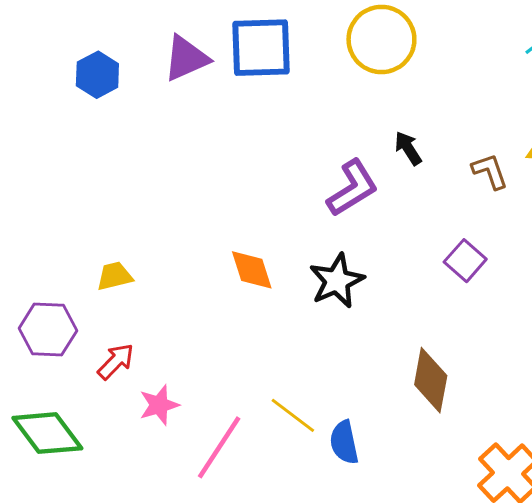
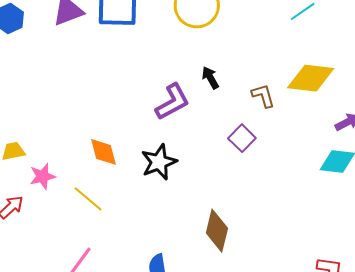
purple square: (465, 261) -> (242, 138), moved
pink star: (159, 405) -> (43, 176), moved
yellow line: (293, 415) -> (88, 199), moved

